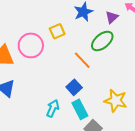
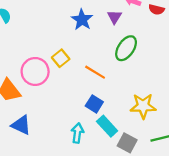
yellow square: (57, 31) -> (61, 58), moved
green ellipse: (102, 41) -> (126, 48), moved

